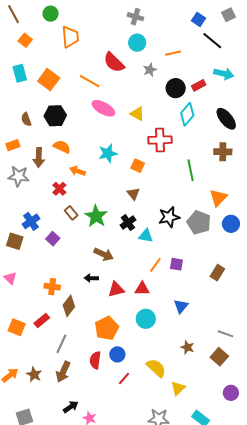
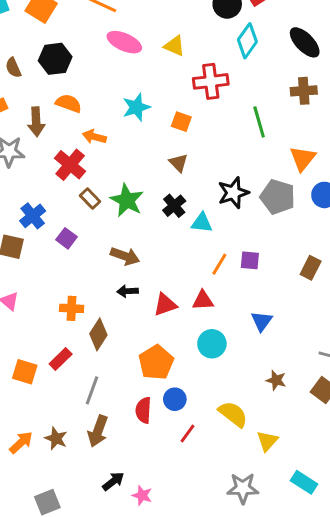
red cross: (59, 189) -> (70, 165), size x1.5
brown arrow: (104, 254) -> (125, 256), moved

